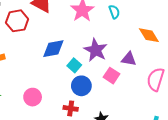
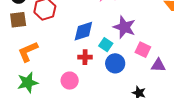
purple triangle: (129, 59) -> (158, 65), moved
red cross: (71, 108) -> (85, 57), moved

